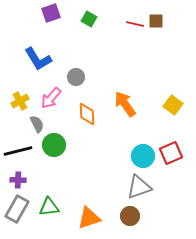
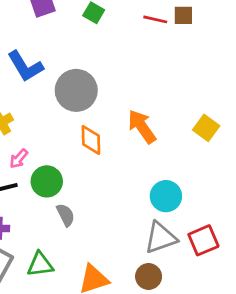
gray circle: (76, 77) -> (76, 90), size x1.8
pink arrow: (51, 98) -> (19, 159), moved, size x0.7
gray semicircle: (37, 124) -> (66, 215), moved
red square: (171, 153) -> (203, 240), moved

